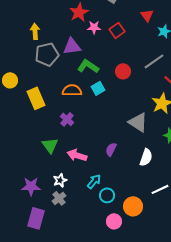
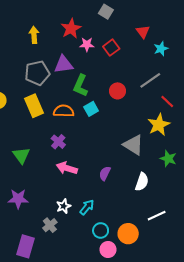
yellow arrow: (35, 31) -> (34, 35), moved
green L-shape: (88, 66) -> (81, 86), turned -100
yellow rectangle: (36, 98) -> (34, 106), moved
green triangle: (50, 145) -> (21, 155), moved
pink arrow: (77, 155) -> (67, 168), moved
white star: (60, 180) -> (64, 206), moved
purple star: (31, 186) -> (18, 199), moved
cyan circle: (107, 195) -> (101, 230), moved

